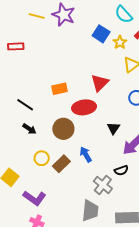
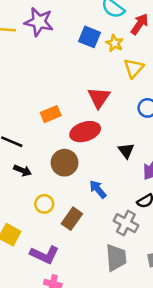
brown rectangle: (61, 164) -> (72, 219), moved

